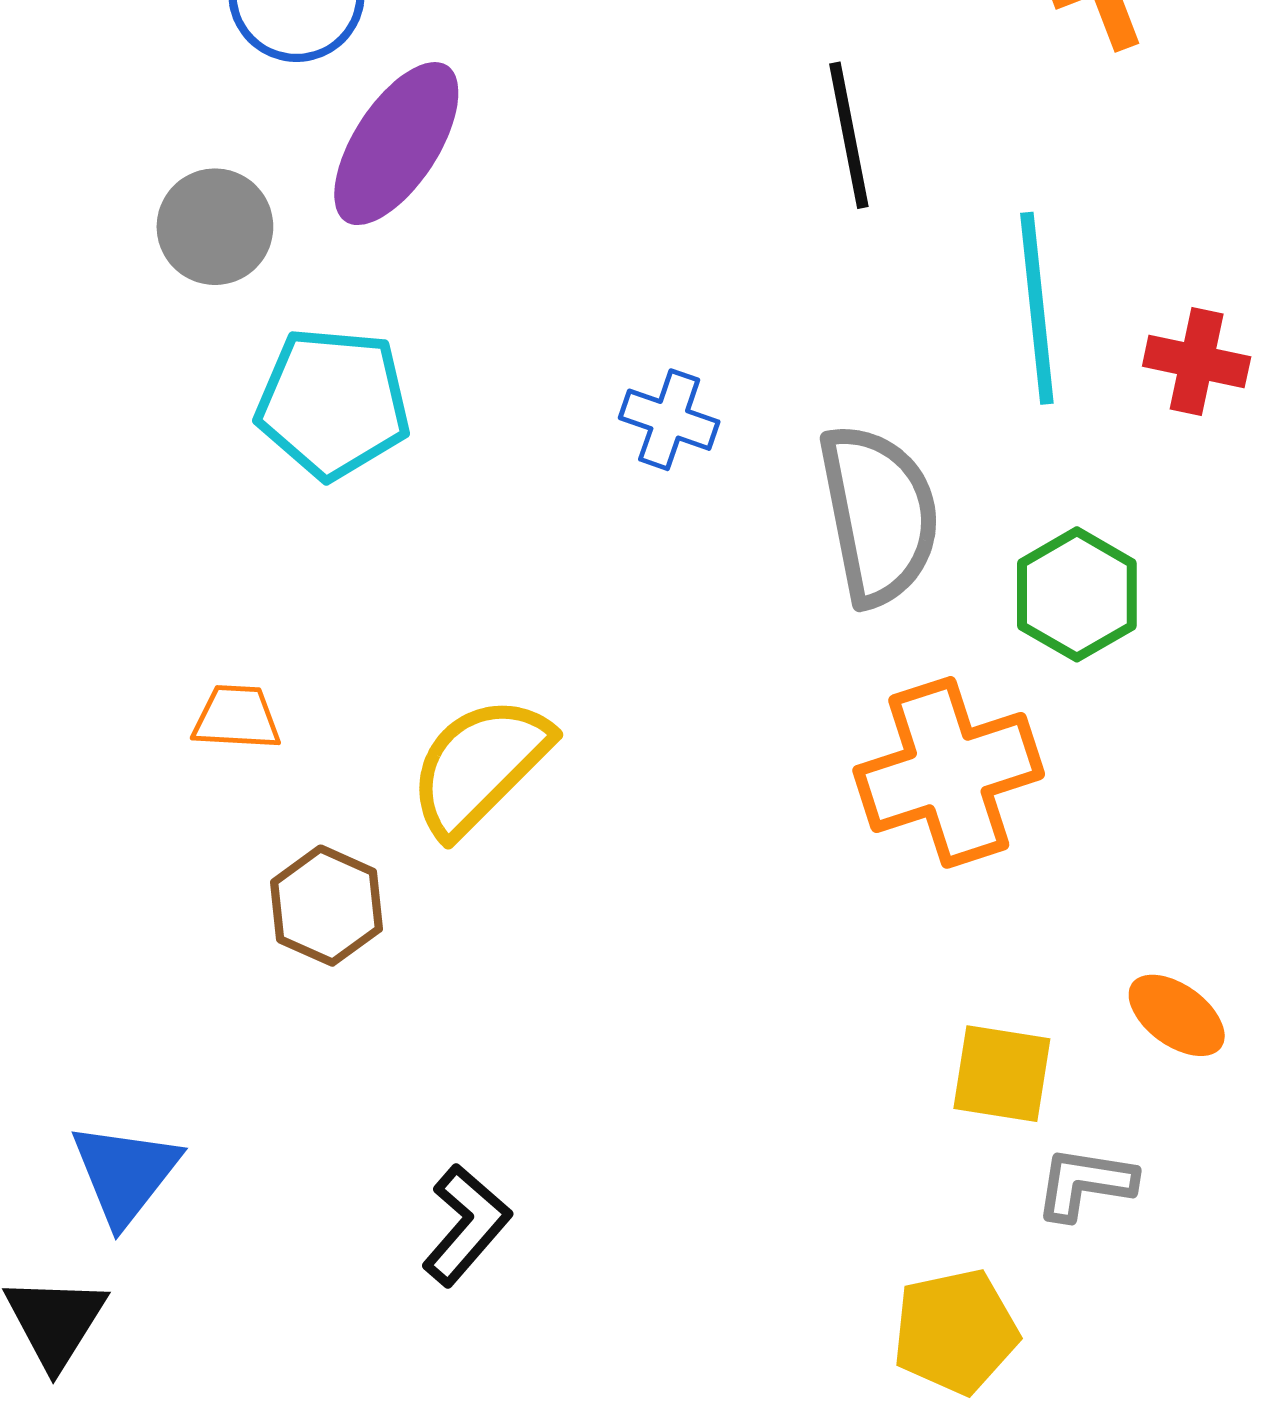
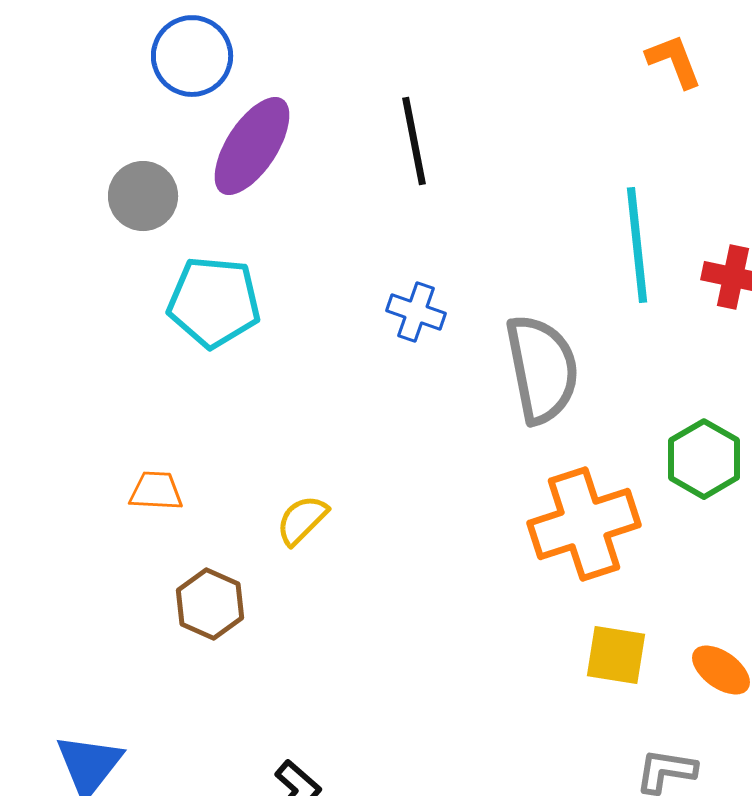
black line: (849, 135) -> (414, 141), moved
green hexagon: (1077, 594) -> (704, 459), moved
yellow semicircle: (480, 766) -> (302, 520), size x0.6
yellow square: (1002, 1074) -> (616, 655), moved

